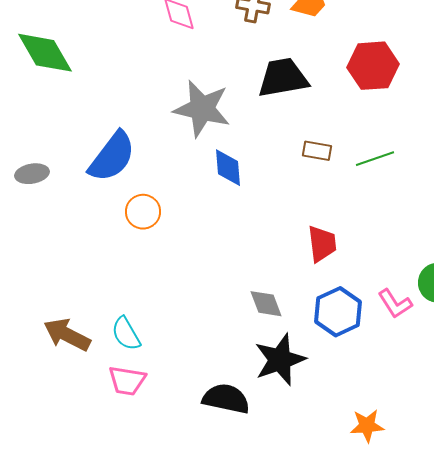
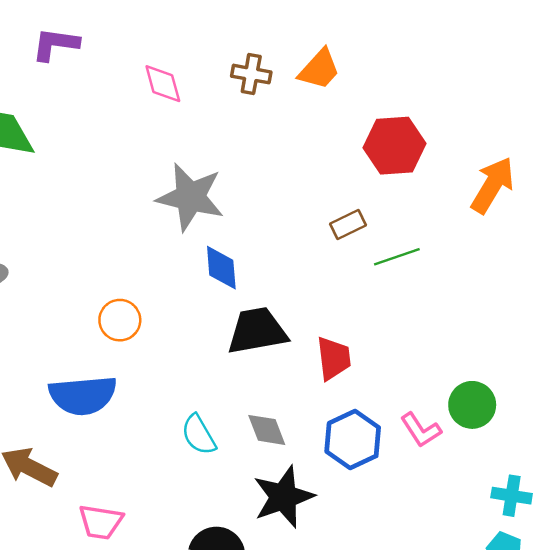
black trapezoid: (283, 78) -> (257, 331), moved
brown rectangle: (317, 151) -> (348, 225), moved, turned -36
blue semicircle: (112, 157) -> (83, 395), moved, turned 48
cyan semicircle: (126, 334) -> (199, 435), moved

